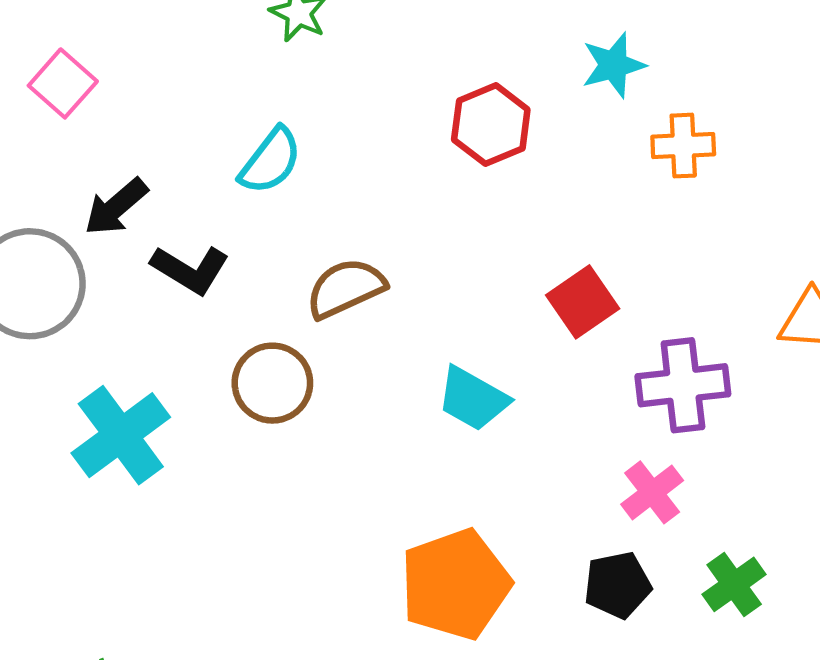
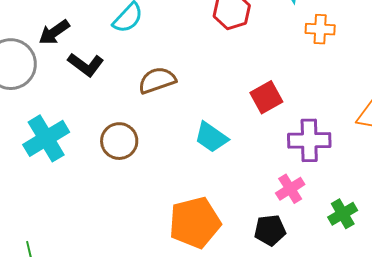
brown circle: (272, 383) -> (119, 141), moved
green cross: (734, 584) -> (343, 214), moved

